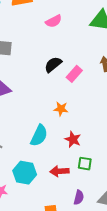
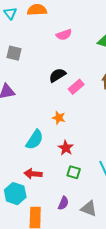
red arrow: (59, 171) -> (33, 174), moved
cyan hexagon: (25, 173) -> (15, 194), moved

